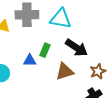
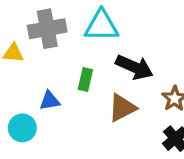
blue triangle: (30, 60) -> (50, 101), moved

